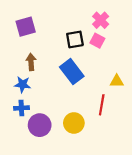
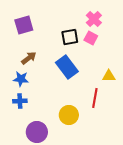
brown arrow: (31, 62) -> (29, 58), turned 56
purple circle: (40, 125) -> (37, 132), moved

